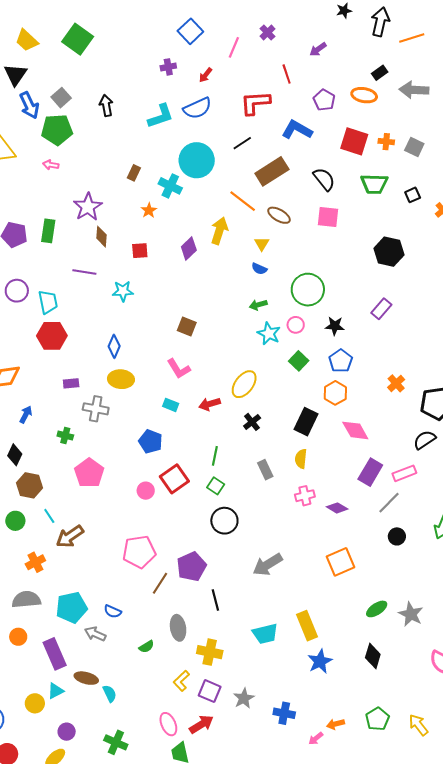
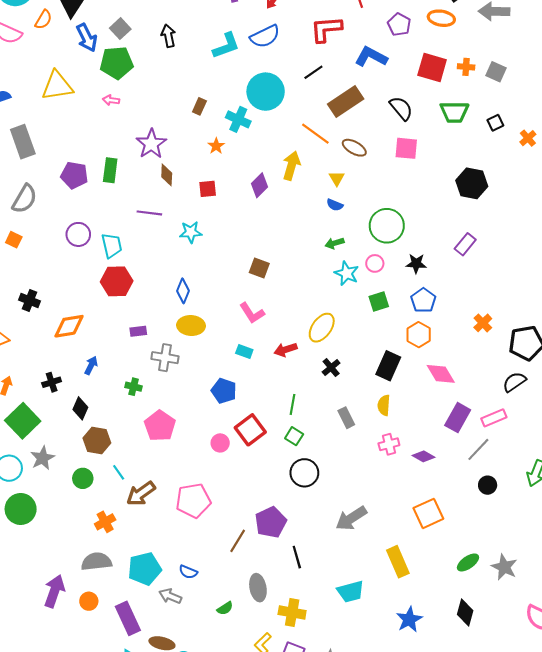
green square: (299, 361) -> (379, 301), turned 30
pink pentagon: (139, 552) -> (193, 501), moved
yellow rectangle: (307, 626) -> (398, 562), moved

